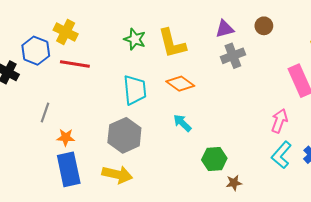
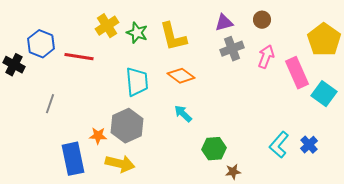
yellow cross: (66, 32) -> (107, 26), moved, turned 30
pink arrow: (279, 121) -> (266, 57), moved
orange star: (66, 137) -> (98, 136), moved

